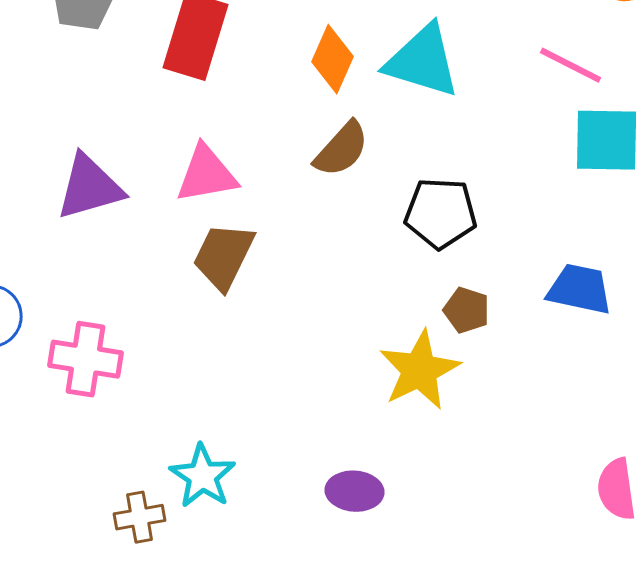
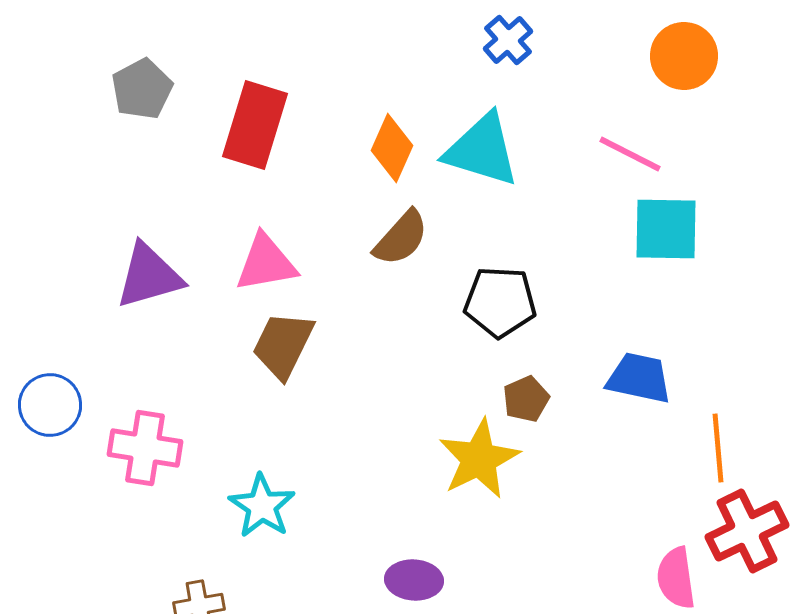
brown pentagon: (467, 310) -> (526, 399), turned 30
cyan star: (203, 476) -> (262, 506), moved

